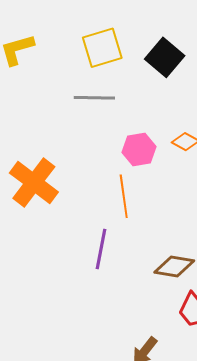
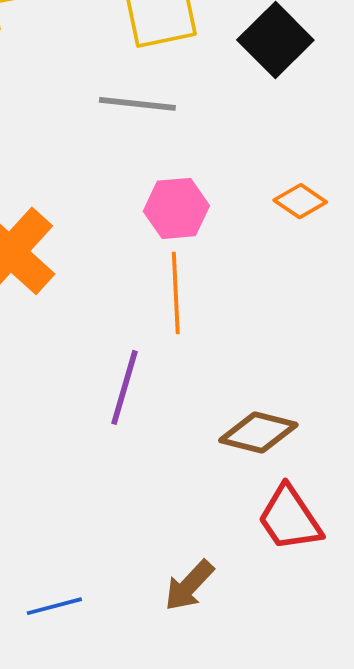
pink hexagon: (139, 150) -> (176, 208), moved

